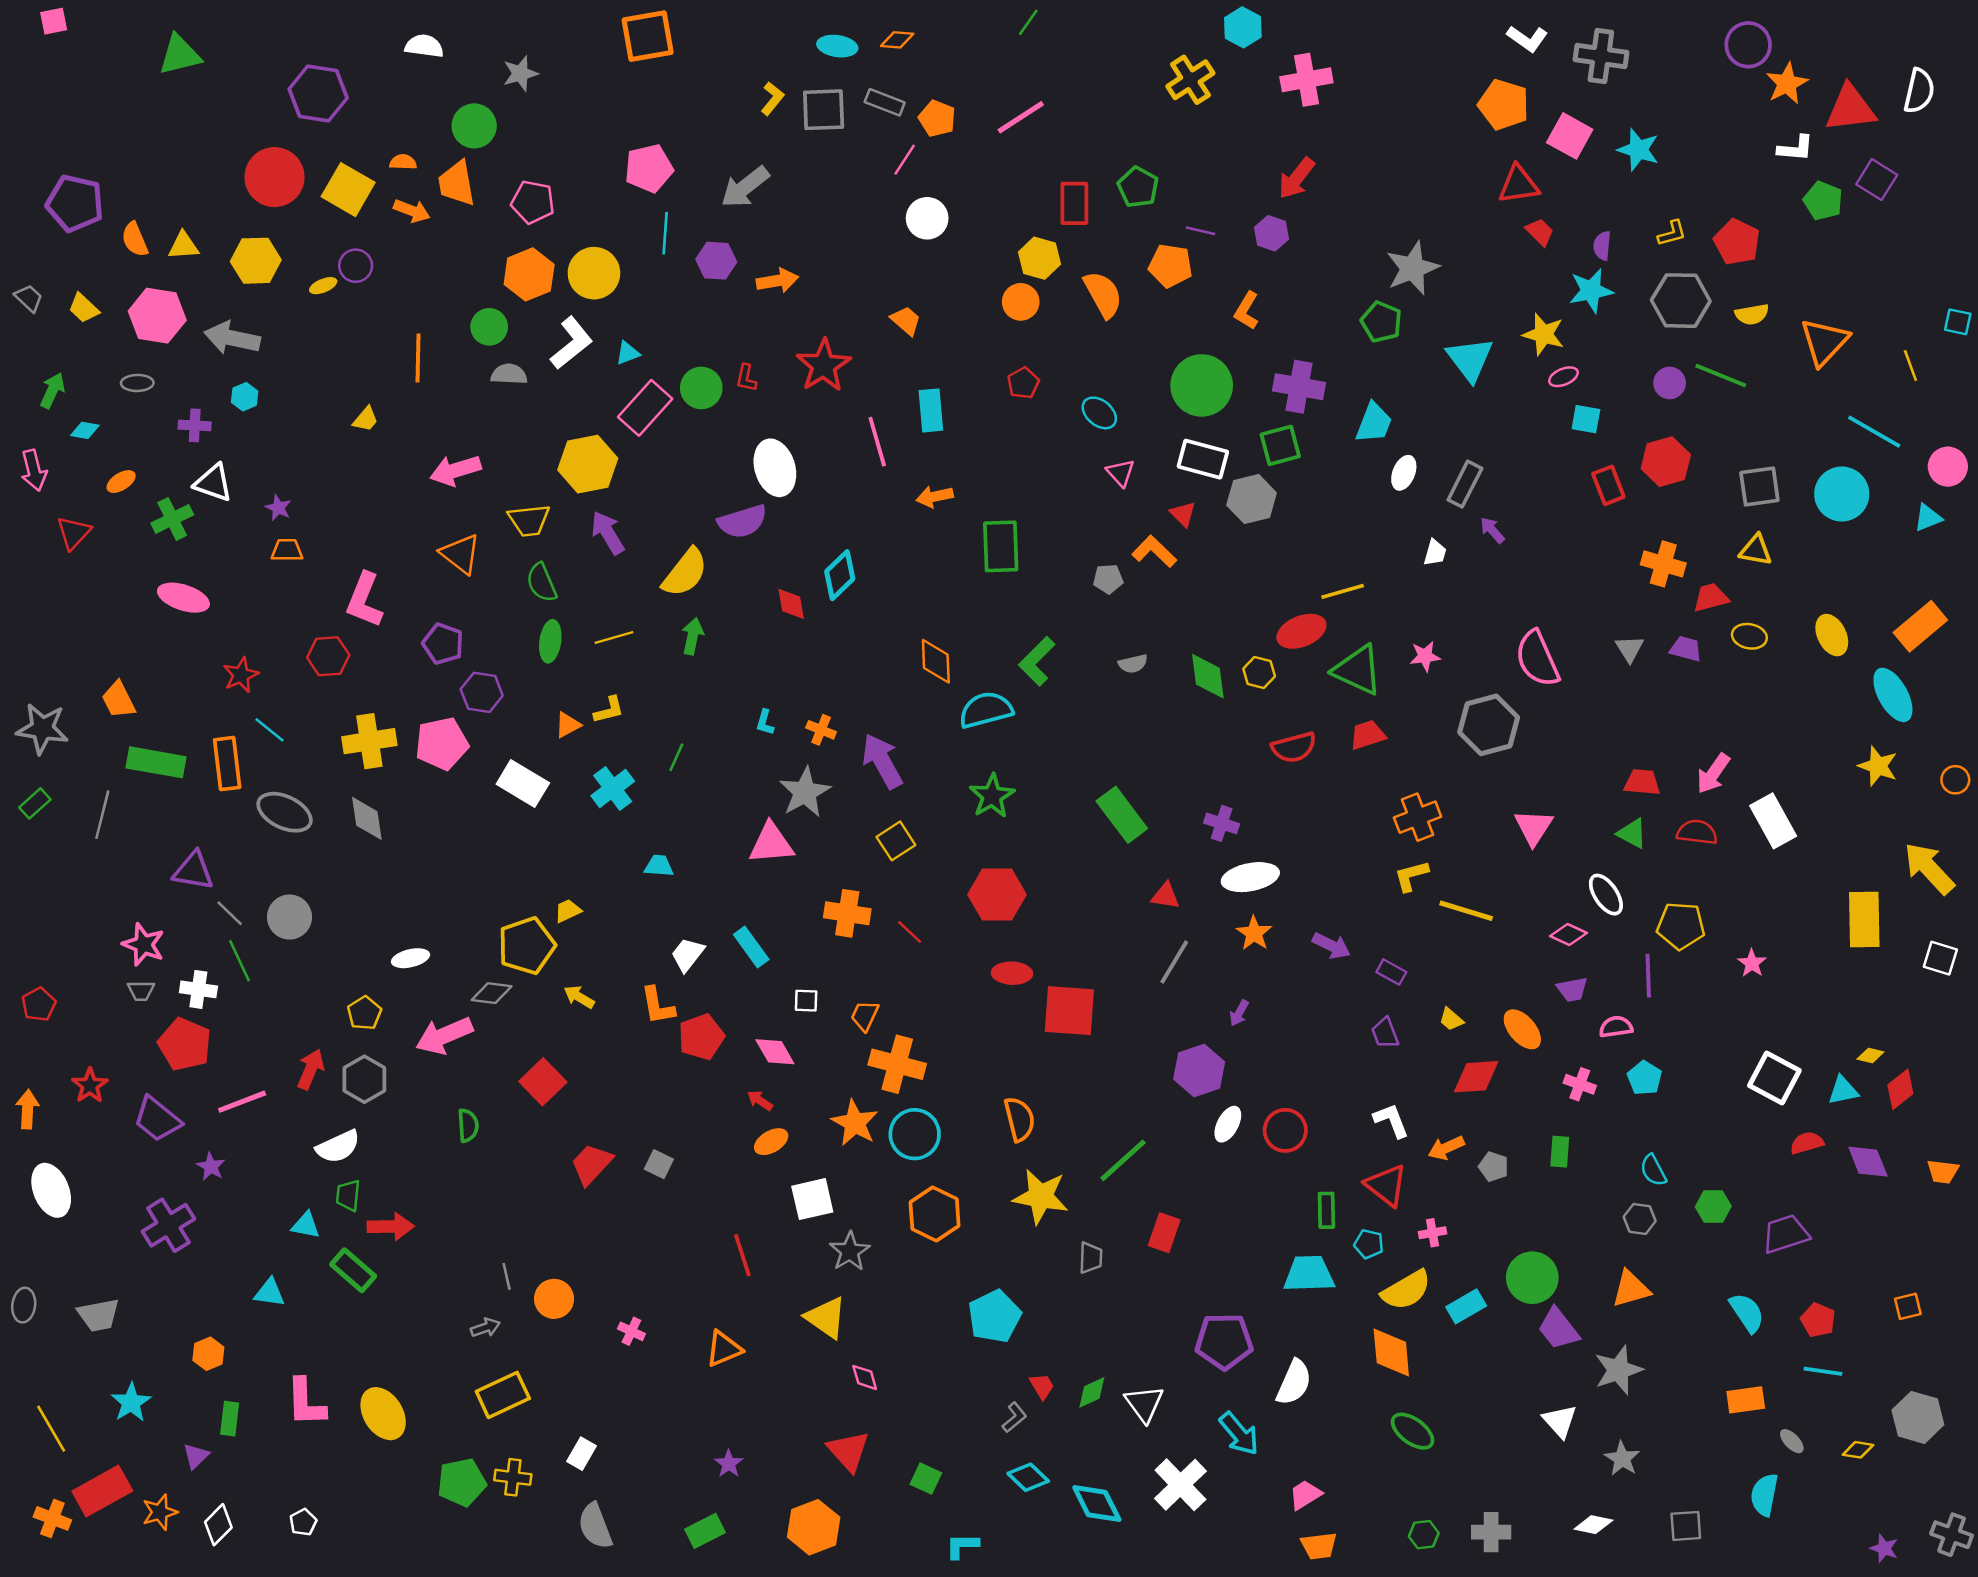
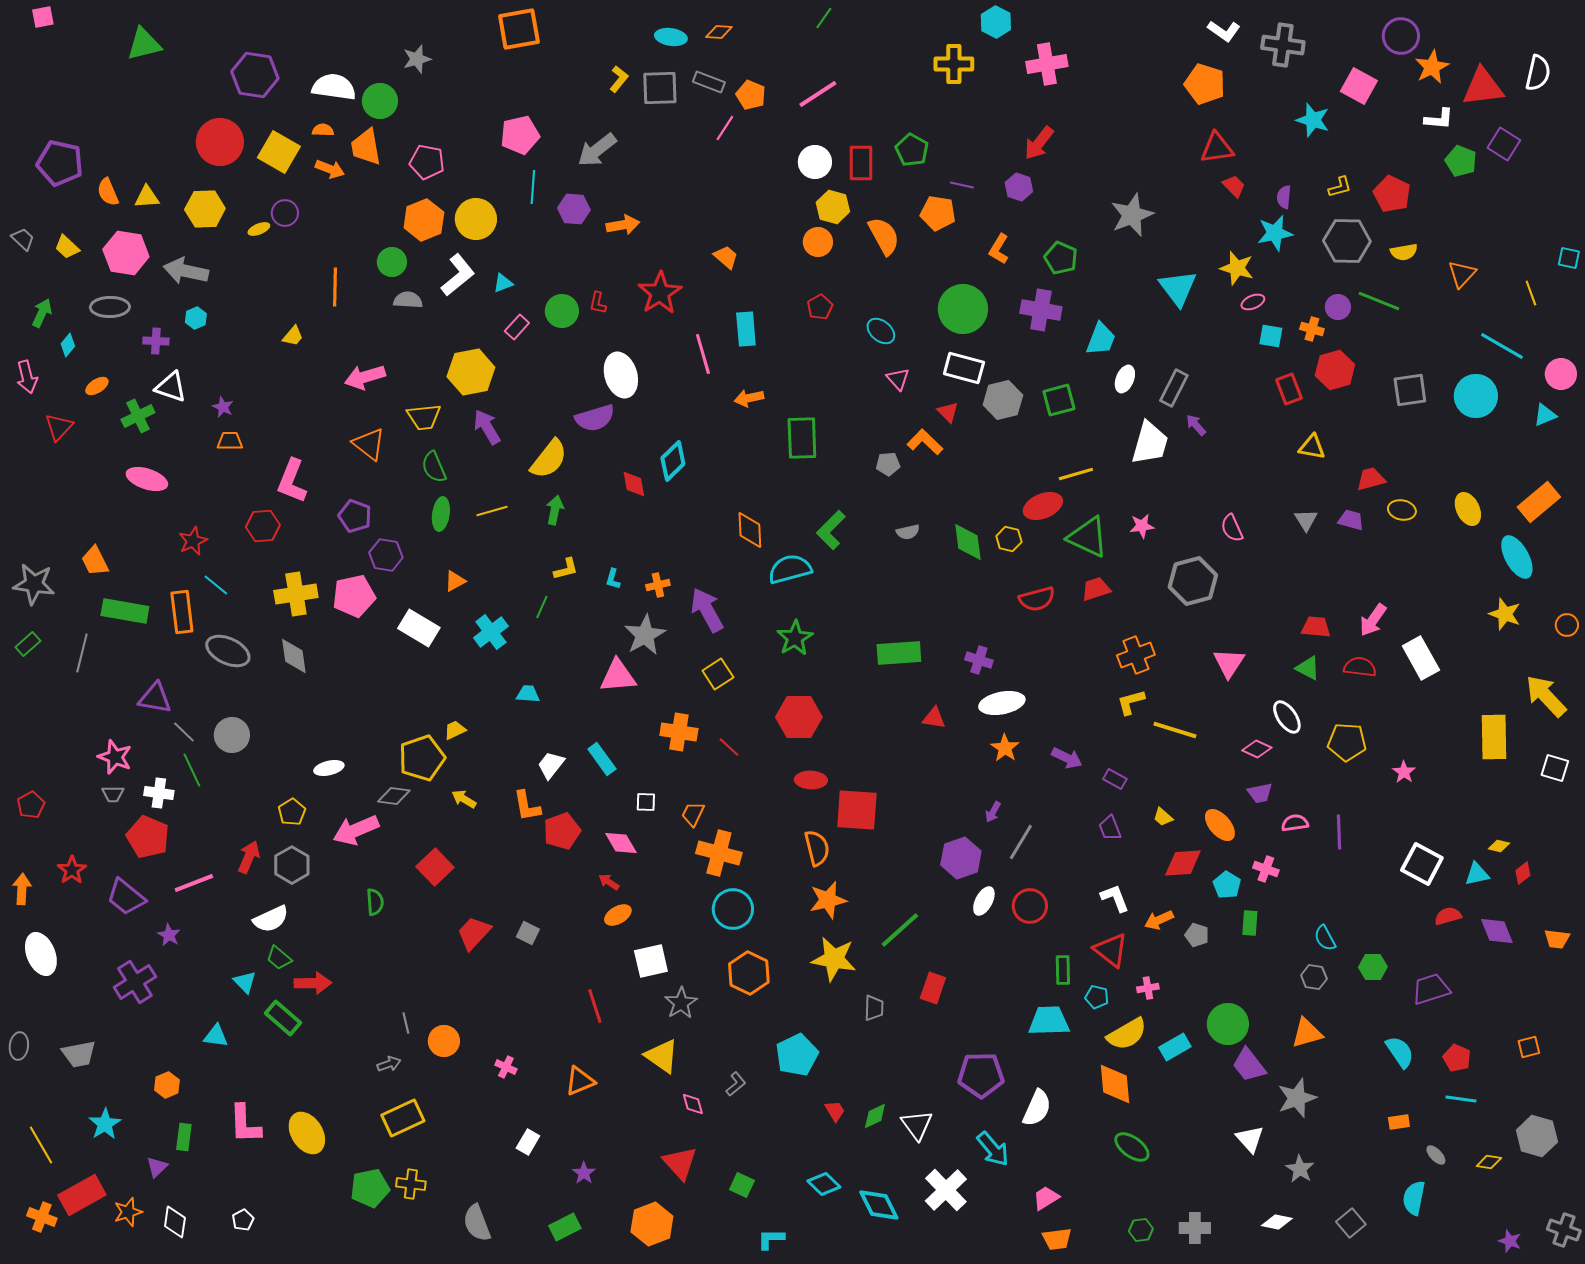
white semicircle: (424, 46) -> (334, 87), moved, size x1.4
yellow cross: (1190, 80) -> (954, 64), turned 33
pink square: (1570, 136) -> (1359, 86), moved
white circle: (927, 218) -> (815, 162), moved
green pentagon: (1381, 322) -> (1061, 258), moved
orange triangle: (1824, 342) -> (1462, 274), size x0.7
gray ellipse: (137, 383) -> (110, 307), size x1.5
pink rectangle: (645, 408) -> (517, 327), size x0.6
cyan diamond: (85, 430) -> (68, 345), turned -60
green square: (1280, 445) -> (1059, 400), moved
yellow triangle: (1756, 550) -> (1312, 447), moved
white trapezoid: (1435, 553) -> (1150, 443), size x2.0
orange cross: (1663, 564) -> (1312, 329), moved, size x0.7
pink semicircle: (1537, 659) -> (1232, 528), size x0.6
yellow L-shape: (609, 710) -> (566, 569), moved
orange cross: (821, 730) -> (658, 585), turned -35
green rectangle: (1122, 815) -> (899, 653), turned -57
gray line: (1174, 962) -> (1021, 842), moved
purple line: (1648, 976) -> (1339, 832), moved
cyan pentagon: (1645, 1078) -> (1227, 885), moved
red diamond: (1900, 1089) -> (1523, 873), size x0.7
orange semicircle: (1019, 1119) -> (817, 848), moved
orange star: (855, 1123) -> (828, 900), moved, turned 30
green trapezoid: (348, 1195) -> (279, 958), turned -56
cyan triangle: (306, 1225) -> (245, 982), turned 35
orange rectangle: (1746, 1400) -> (1399, 1122), size x0.7
gray L-shape: (1014, 1417) -> (736, 1084), moved
white rectangle: (581, 1454) -> (528, 1142), moved
white diamond: (218, 1525) -> (175, 1222), turned -36
gray square: (1686, 1526) -> (1351, 1223), turned -36

